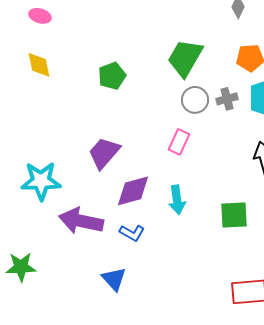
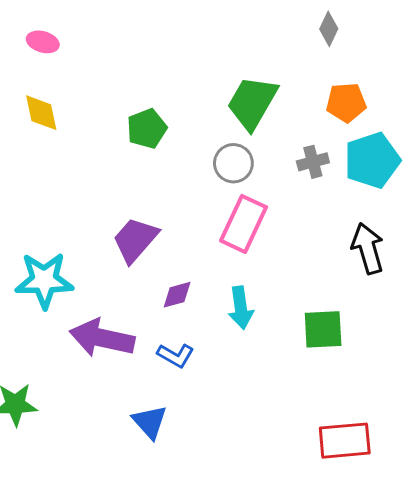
gray circle: (195, 100) -> (233, 163), moved
pink rectangle: (179, 142) -> (244, 224), size x1.5
purple diamond: (133, 191) -> (177, 295), size x0.6

